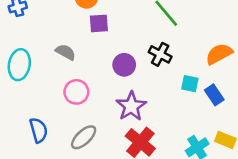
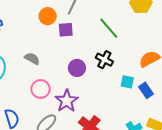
purple square: (99, 23) -> (66, 30), moved
purple star: (131, 106) -> (67, 101), moved

